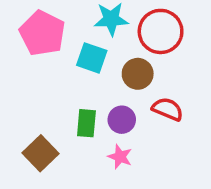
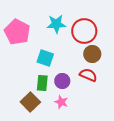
cyan square: (92, 58) -> (45, 58), moved
brown circle: (138, 74) -> (92, 54), moved
brown square: (41, 153) -> (30, 102), moved

